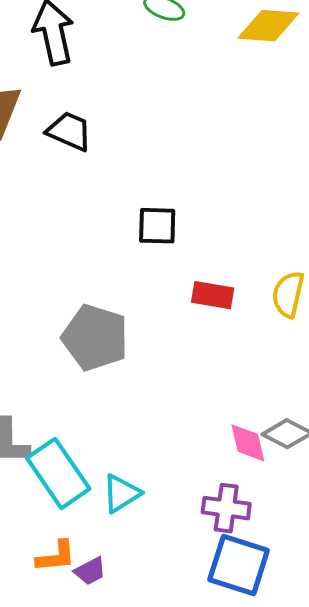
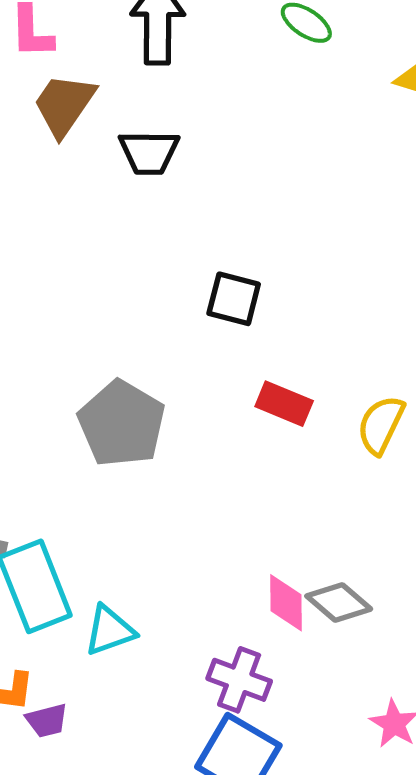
black trapezoid: (69, 131) -> (149, 152), turned 144

